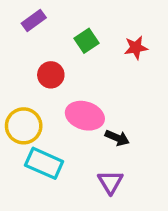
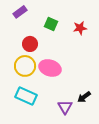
green square: (87, 41) -> (51, 24), turned -32
yellow circle: (24, 126) -> (25, 66), moved
black arrow: (117, 138) -> (84, 97), moved, turned 120

